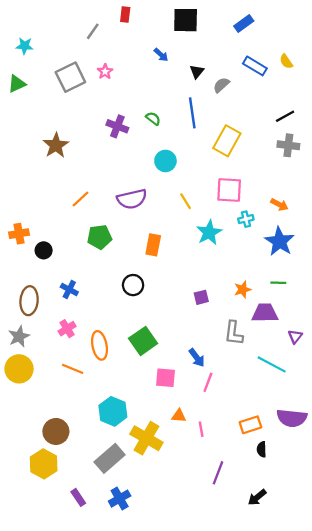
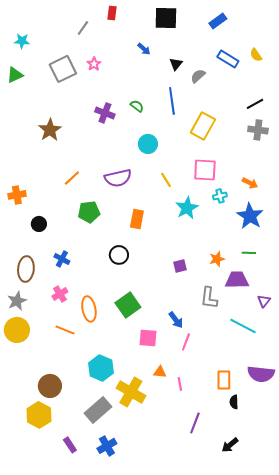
orange cross: (19, 234) -> (17, 195), moved
orange rectangle: (250, 425) -> (224, 380), turned -72

